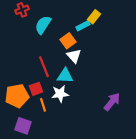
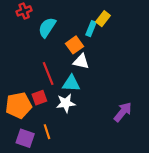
cyan rectangle: (83, 26) -> (91, 29), turned -40
white triangle: (74, 56) -> (81, 61), turned -35
orange line: (43, 105) -> (47, 132), moved

